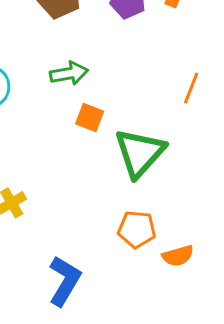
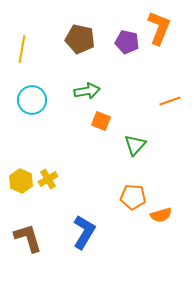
orange line: (191, 88) -> (170, 101), turned 50
green triangle: (140, 153) -> (135, 145), size x0.6

